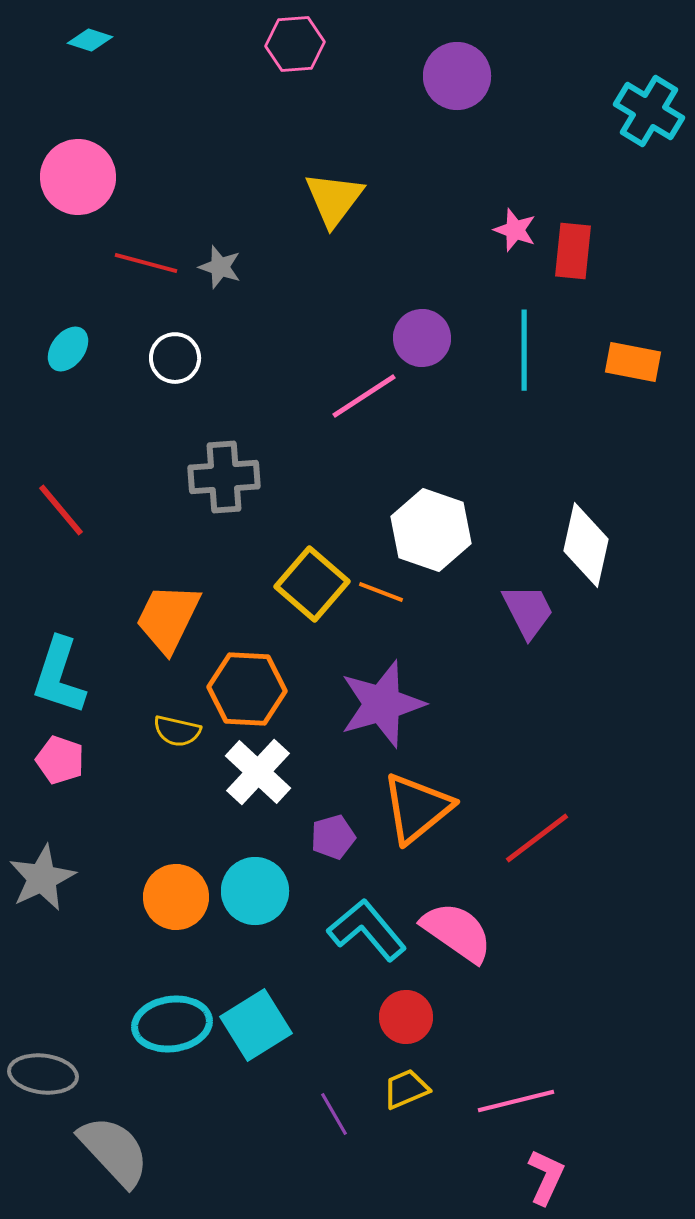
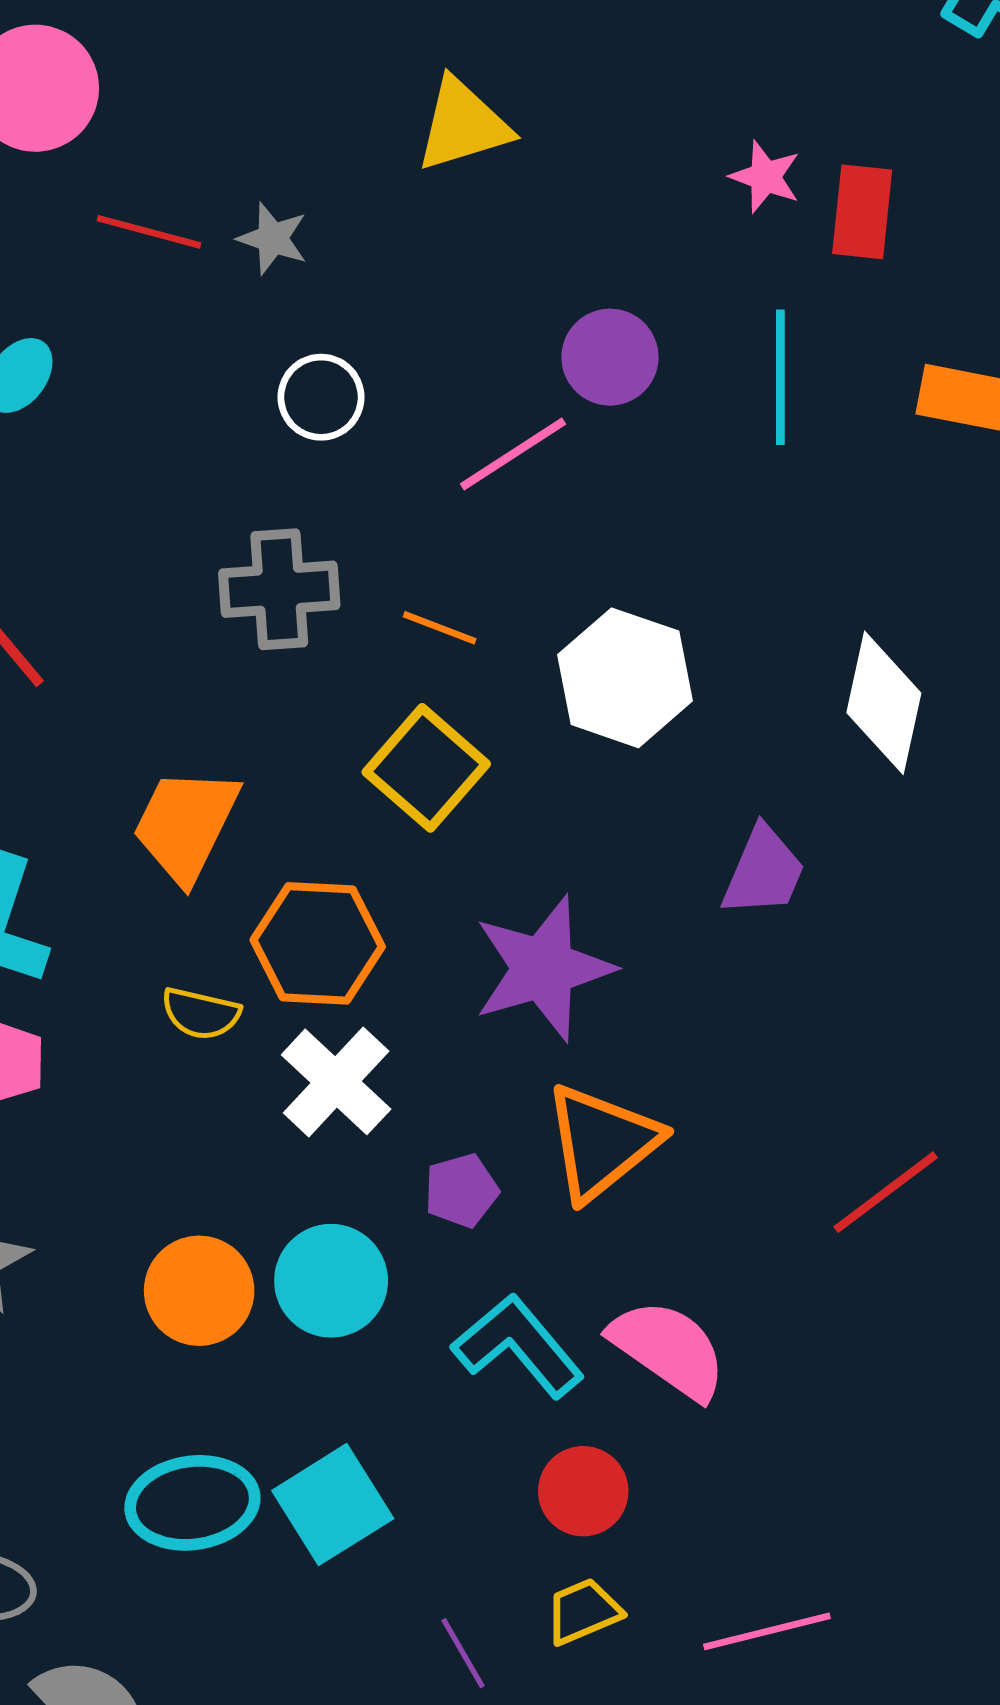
yellow triangle: (334, 199) -> (463, 125), turned 36
white circle: (175, 358) -> (321, 397), moved
orange line: (381, 592) -> (440, 628), moved
purple trapezoid: (528, 611) -> (764, 872), moved, turned 50
red line: (537, 838) -> (886, 1192), moved

